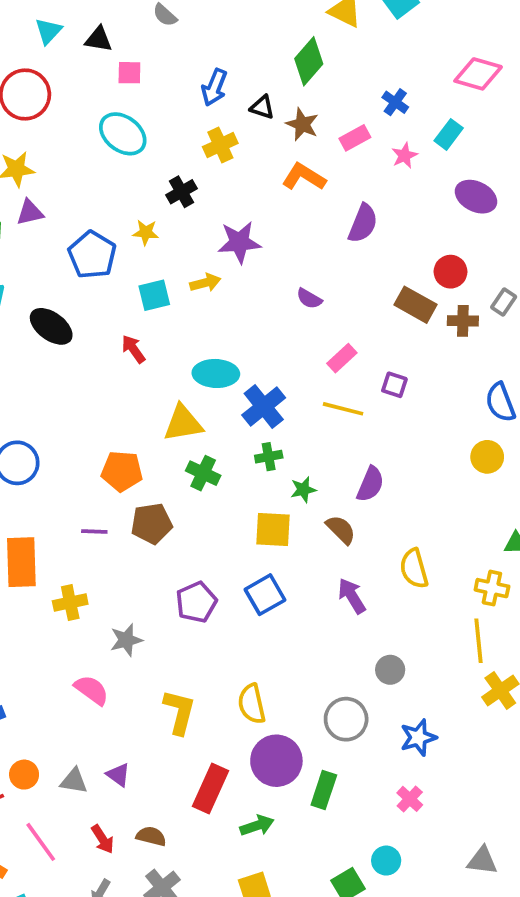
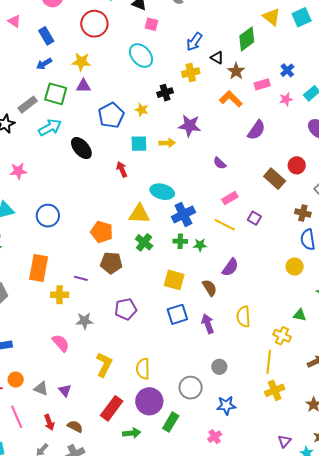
brown cross: (463, 321) -> (303, 213), moved
green star: (303, 490) -> (200, 245), moved
purple line: (94, 531) -> (81, 278), moved
blue square: (265, 595) -> (177, 314), moved

